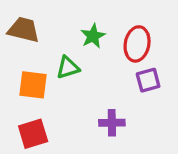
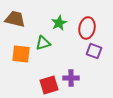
purple square: (148, 80) -> (94, 51), turned 35
red square: (33, 134) -> (49, 85), moved

